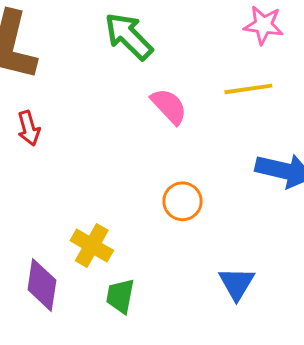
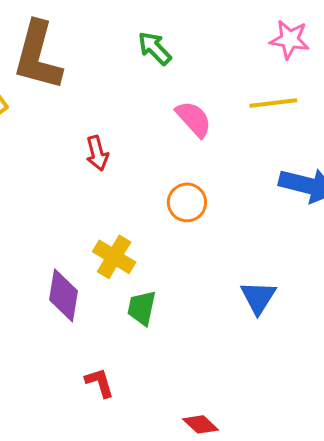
green arrow: (129, 36) -> (155, 48), size x0.7
red arrow: (29, 128) -> (97, 153), moved
orange circle: (183, 201) -> (187, 202), moved

